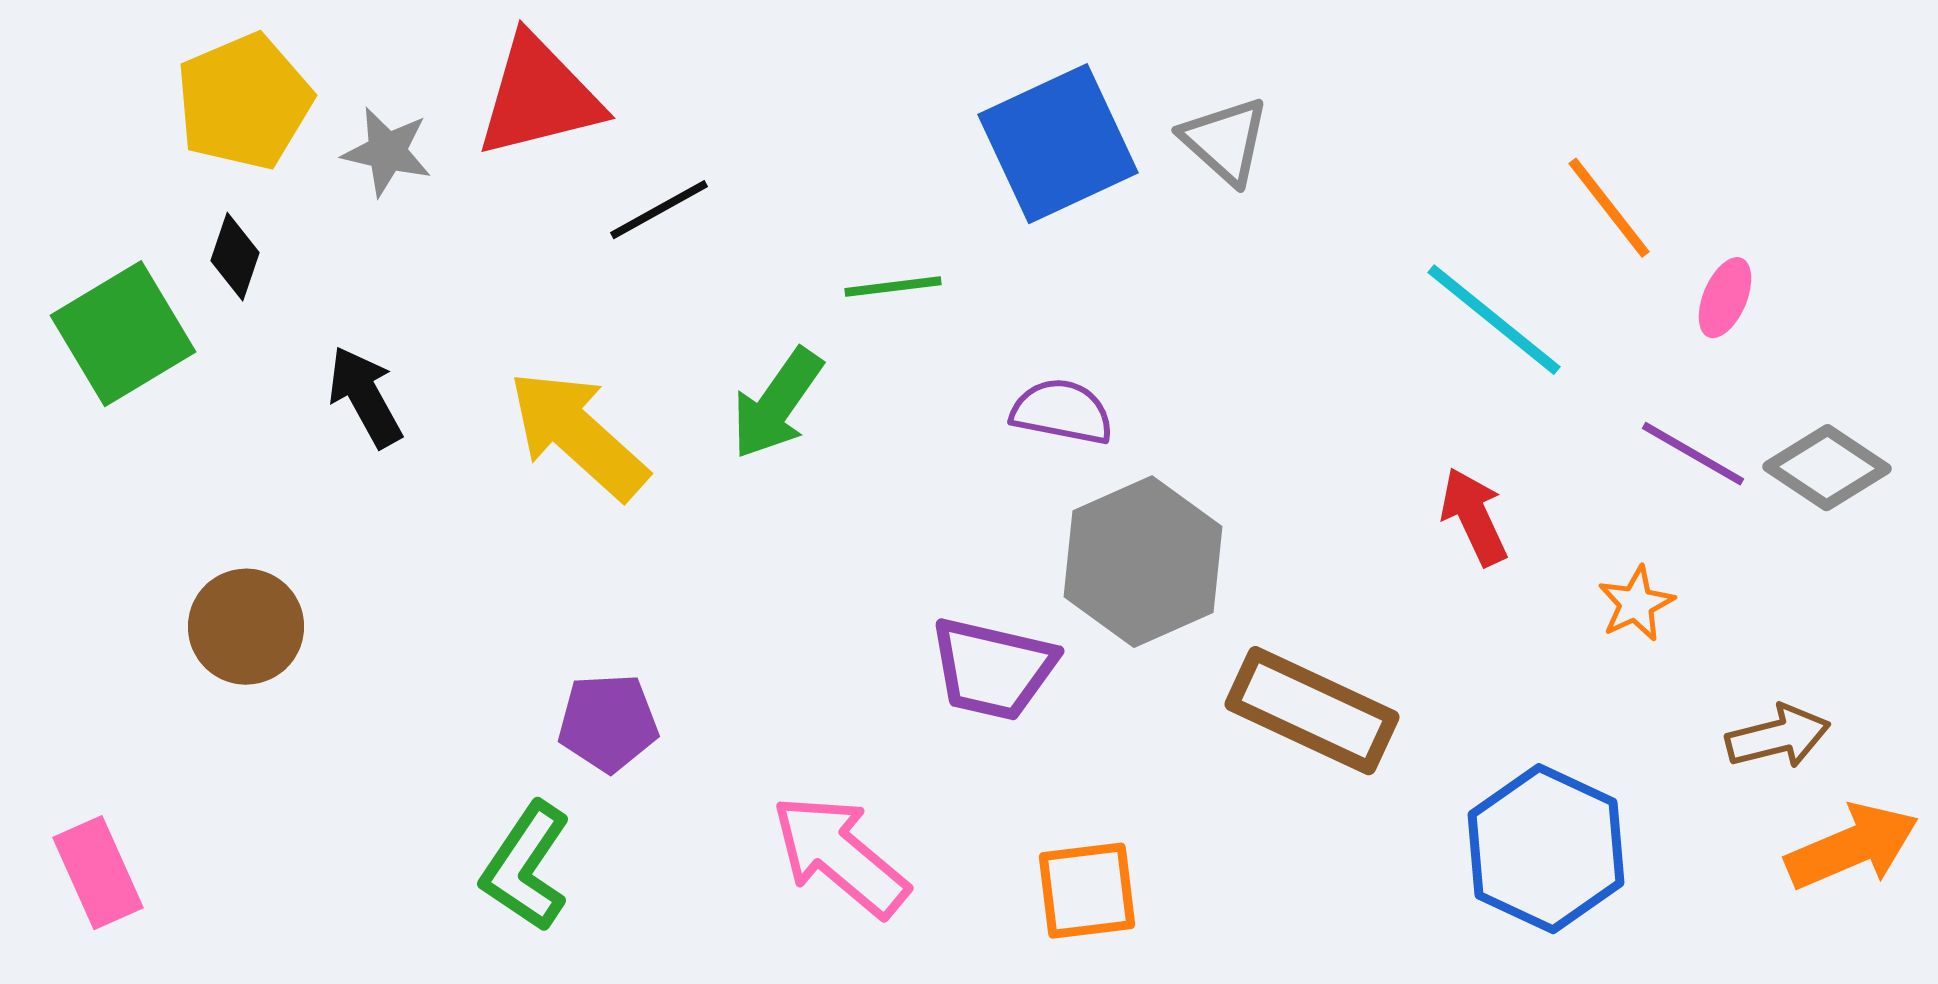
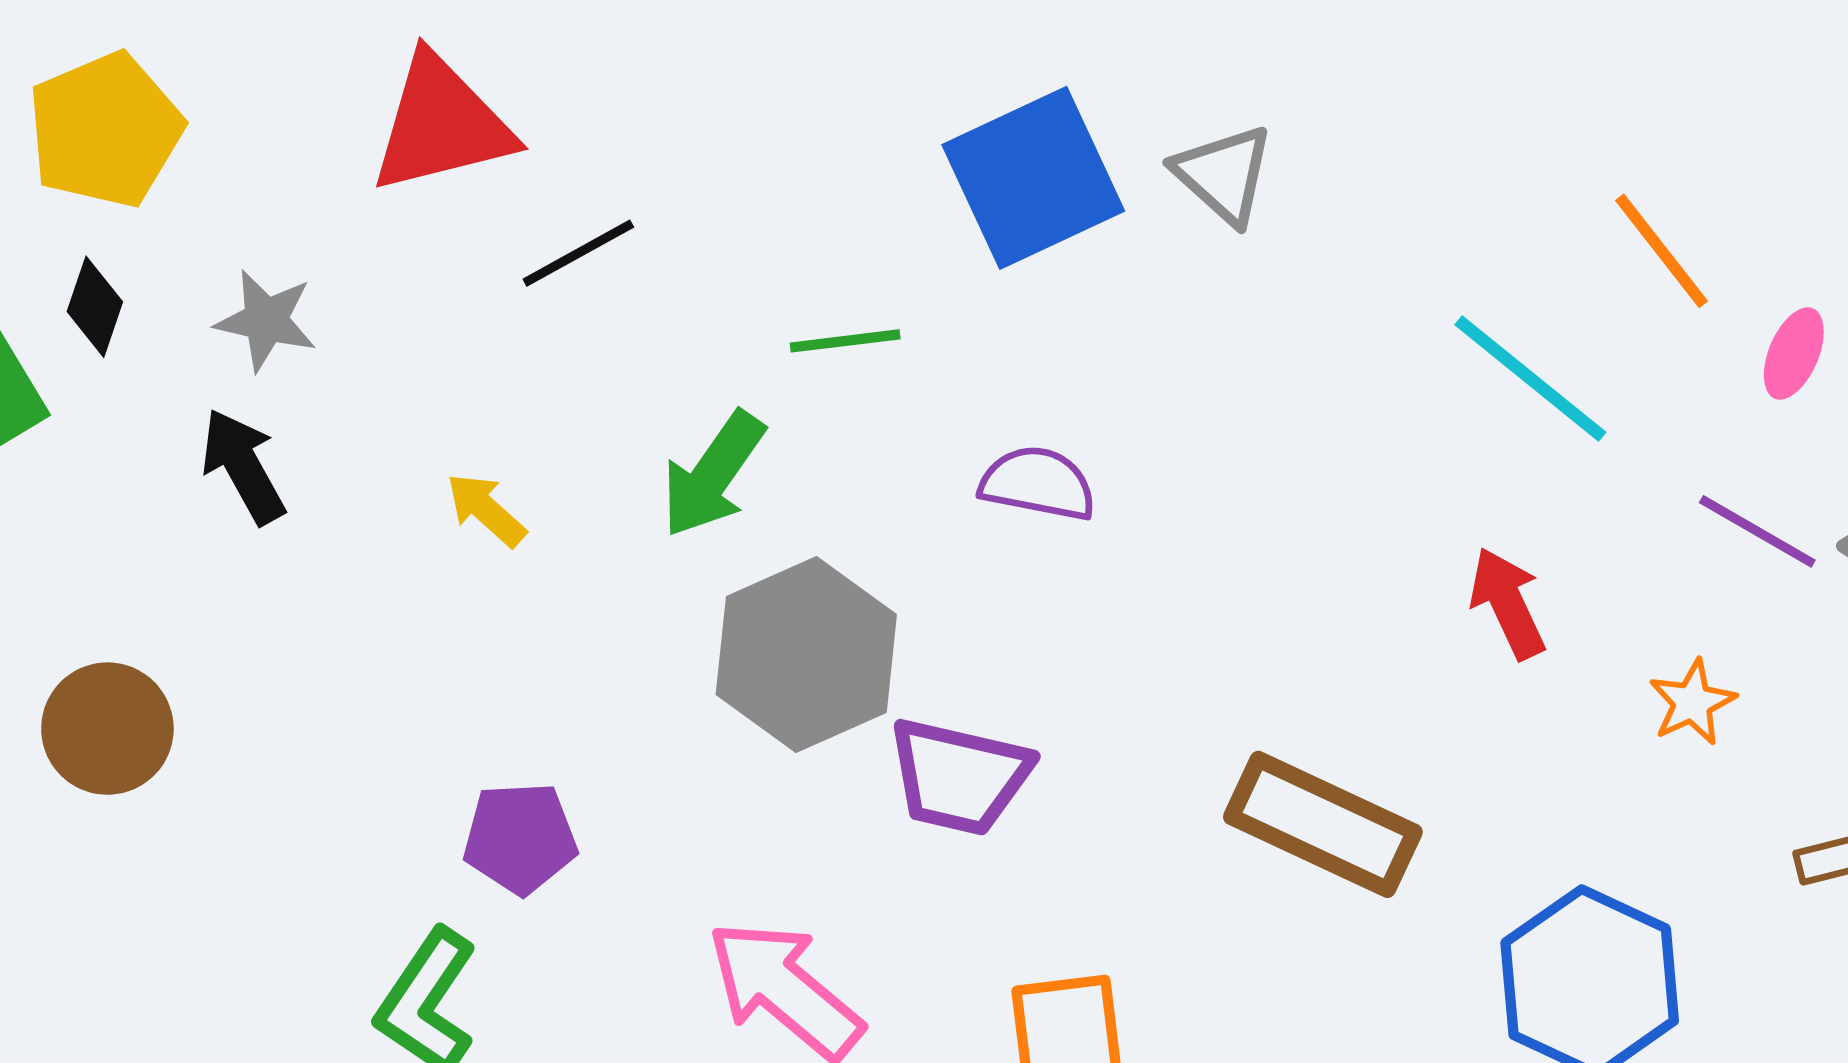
gray star: (387, 152) -> (266, 320), moved
yellow arrow: (578, 435) -> (486, 510), size x0.5
gray hexagon: (1143, 562) -> (806, 654), moved

